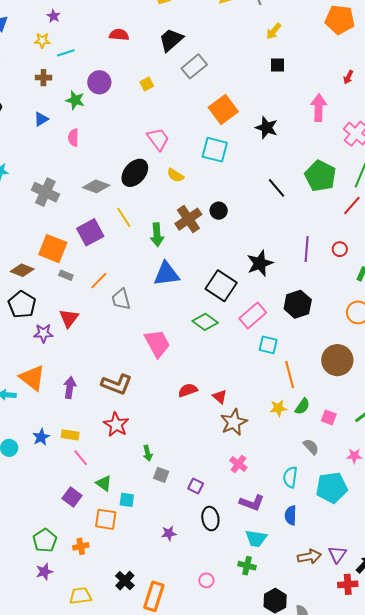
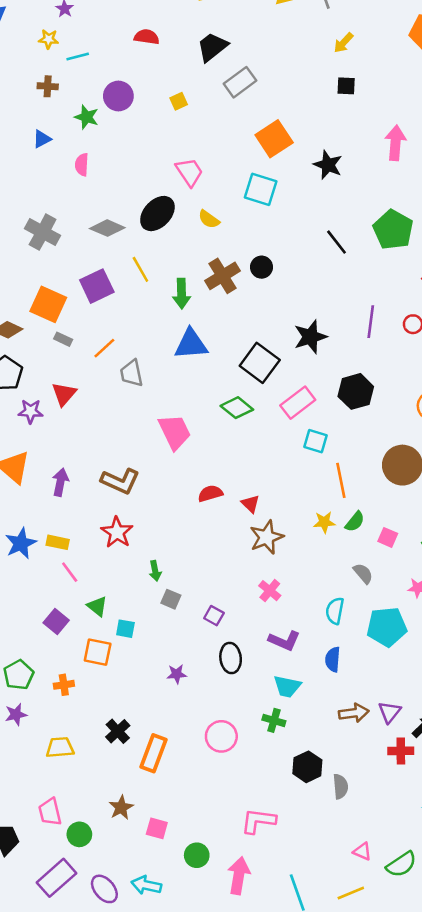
blue star: (41, 437) -> (21, 543), size x1.4
pink circle: (206, 580) -> (221, 736), size x1.6

